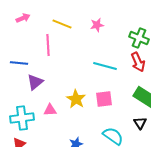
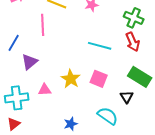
blue line: (19, 63) -> (14, 43), turned -66
pink square: (104, 99) -> (99, 79), turned 30
black triangle: (140, 123) -> (127, 97), moved

